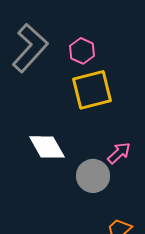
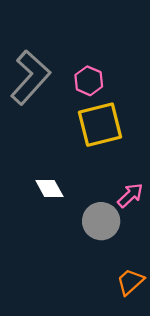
white diamond: (47, 147) -> (49, 189), size x0.7

